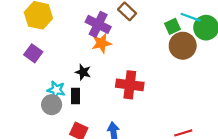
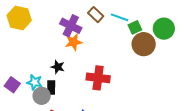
cyan line: (191, 17) -> (120, 17), moved
purple square: (33, 53) -> (12, 85), moved
gray circle: (52, 105) -> (42, 96), moved

